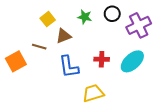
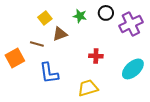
cyan ellipse: (132, 61) -> (133, 69), moved
blue L-shape: (69, 67) -> (49, 73), moved

